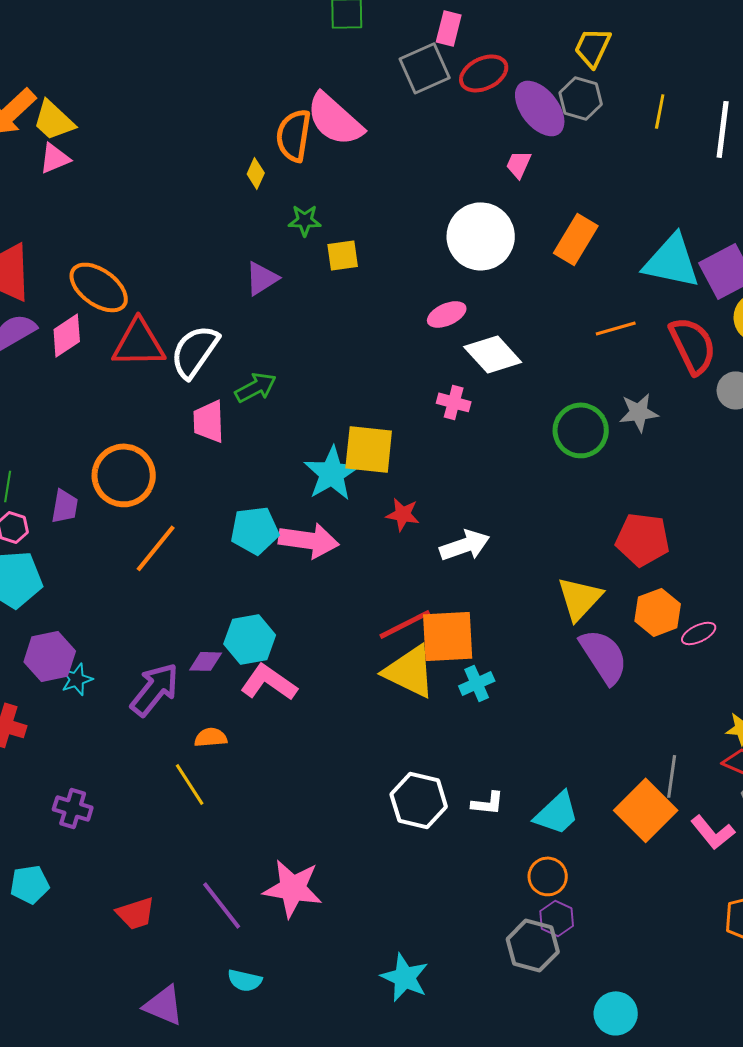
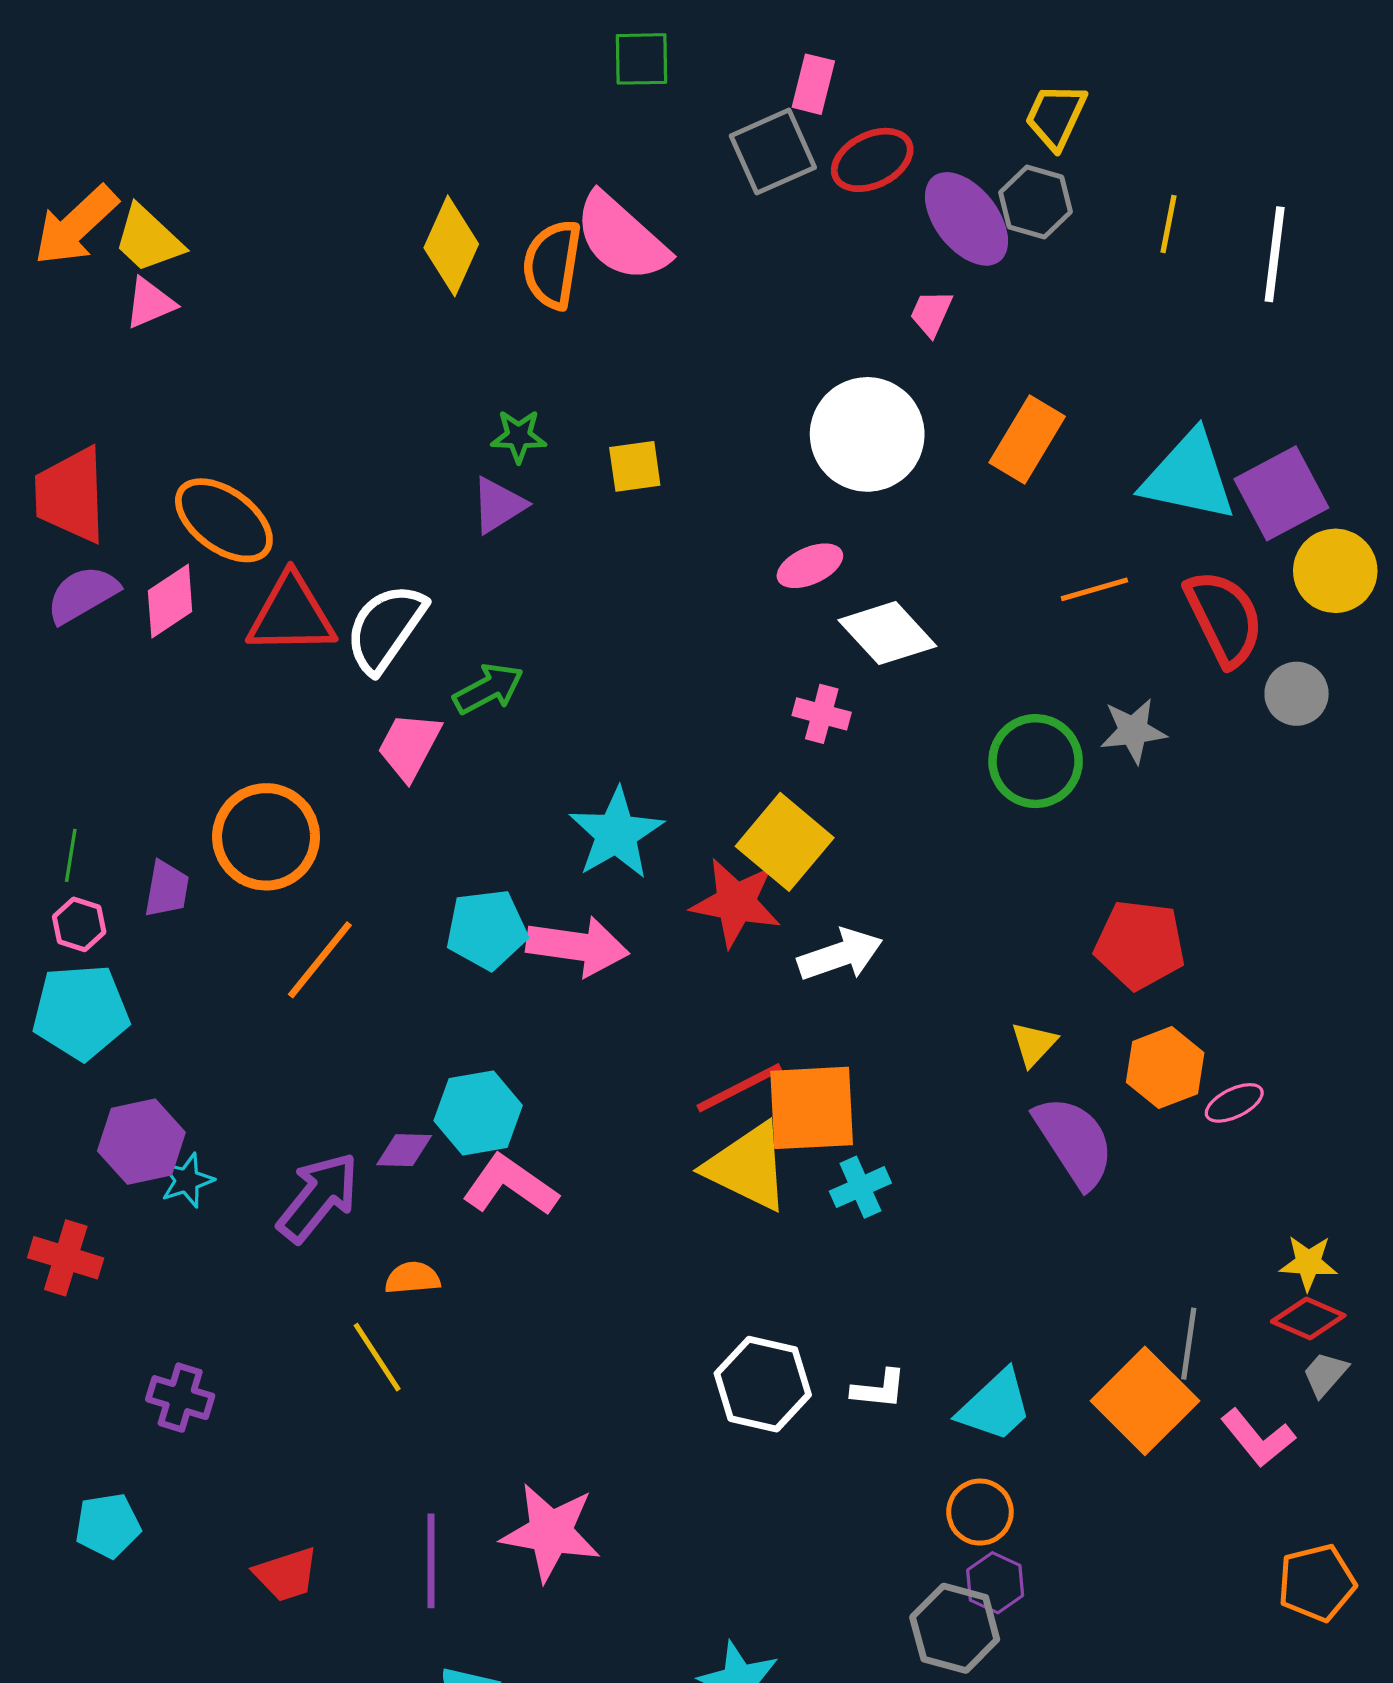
yellow diamond: (256, 173) -> (451, 246), moved, size x1.8
green star: (305, 220) -> (519, 436), moved
pink trapezoid: (209, 421) -> (409, 746), turned 30
yellow square: (369, 449) -> (785, 842), moved, turned 34
red star: (403, 514) -> (736, 903), size x1.6
yellow triangle: (580, 598) -> (1034, 1044), size x0.6
purple line: (222, 905) -> (431, 1561), turned 38

